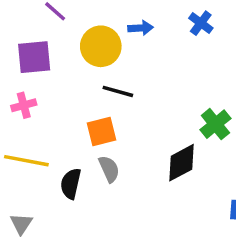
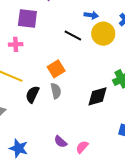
yellow circle: (101, 46) -> (103, 34), moved
black line: (118, 91) -> (73, 35), moved
orange square: (101, 131) -> (56, 69), turned -30

